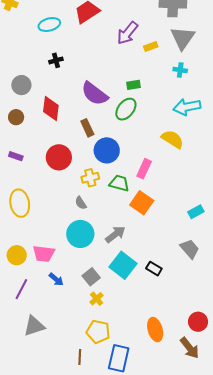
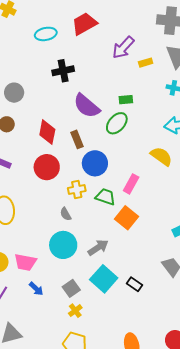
black cross: (56, 60) -> (63, 71), moved, size x1.5
red diamond: (51, 109) -> (47, 132), moved

